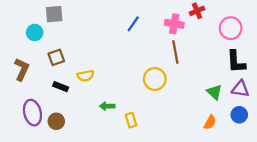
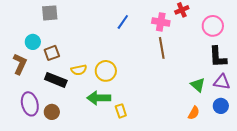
cyan circle: (35, 32) -> (33, 42), moved
yellow circle: (155, 79) -> (106, 71), moved
black rectangle: (61, 87) -> (56, 80), size x1.5
green arrow: (107, 106) -> (99, 98), size x1.6

